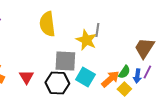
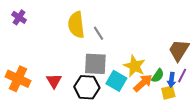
gray line: (97, 30) -> (98, 33), moved, turned -40
yellow star: (86, 40) -> (134, 66), moved
yellow square: (124, 89) -> (168, 93), moved, turned 32

